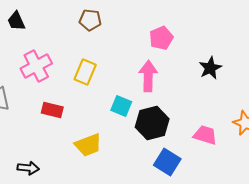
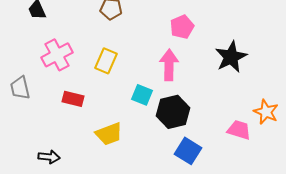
black star: (210, 68) -> (231, 57), size x1.4
pink trapezoid: (205, 135) -> (239, 130), moved

